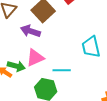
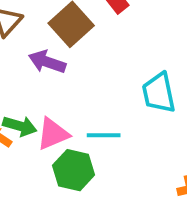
pink triangle: (35, 58) -> (53, 134), moved

